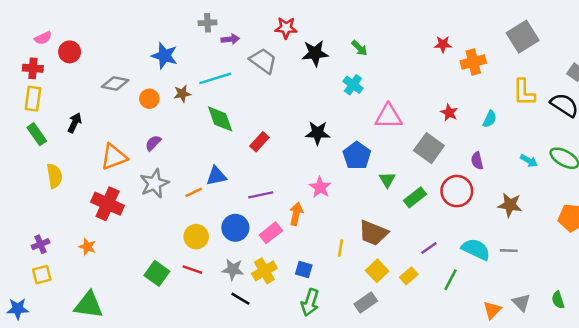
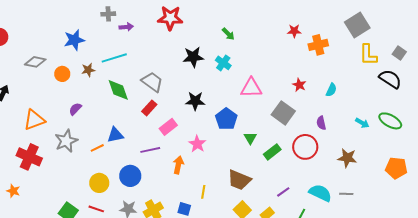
red star: (286, 28) -> (170, 18), size x1.4
black star: (315, 53) -> (193, 57), moved
blue star: (165, 56) -> (74, 40), turned -30
gray trapezoid: (263, 61) -> (152, 82), moved
yellow L-shape: (524, 92) -> (368, 55), moved
purple semicircle: (153, 143) -> (75, 109), moved
pink rectangle: (271, 233) -> (168, 127), moved
yellow line: (340, 248) -> (203, 192), moved

